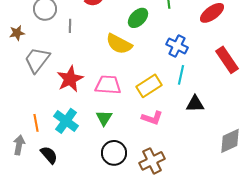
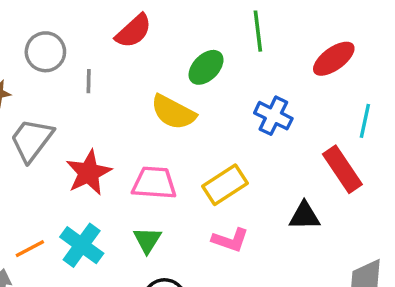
red rectangle: (227, 60) -> (342, 169), moved
cyan line: (181, 75) -> (365, 121), moved
orange line: (36, 123) -> (30, 249), turned 72

